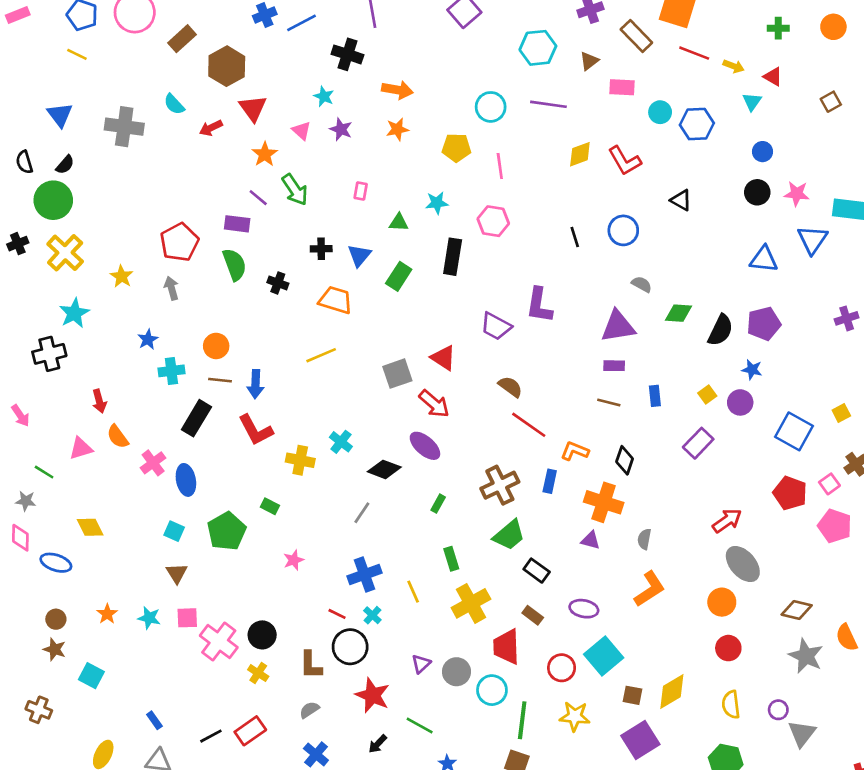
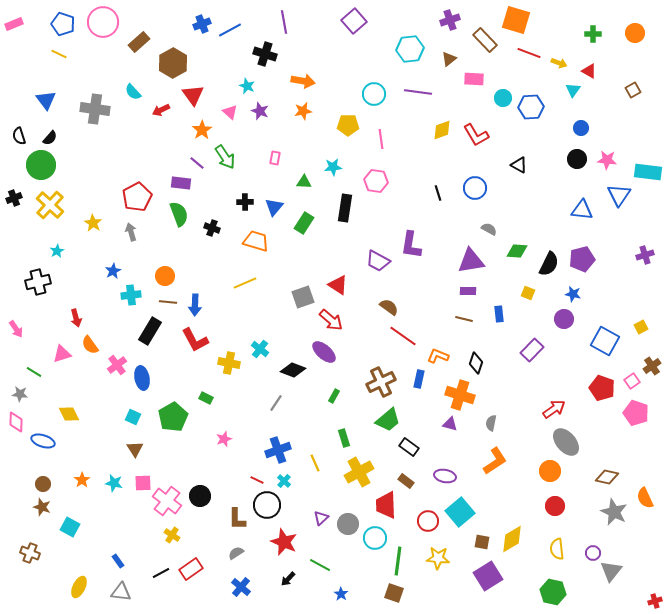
cyan star: (74, 313) -> (57, 251), size x0.6
yellow square: (707, 395) -> (528, 293), moved, turned -32
yellow cross: (258, 673) -> (172, 535), moved

